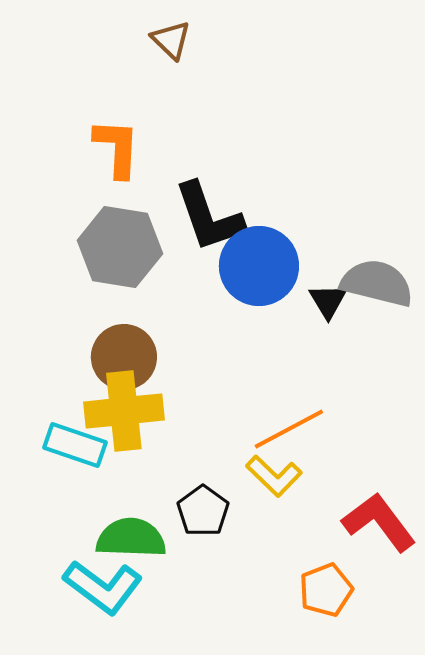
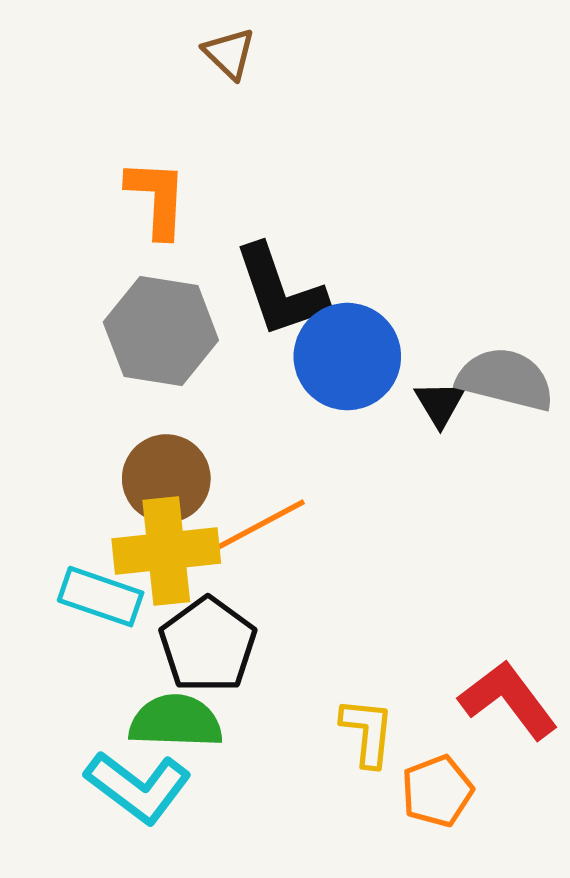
orange line: (289, 429) -> (259, 525), moved
yellow L-shape: (274, 476) -> (367, 732), moved, turned -128
black pentagon: (203, 511) -> (208, 645), moved, size x1.4

